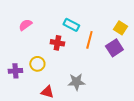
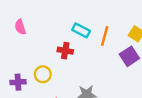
pink semicircle: (25, 25) -> (20, 27), moved, turned -72
orange line: (89, 40) -> (105, 36), moved

